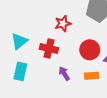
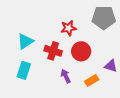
red circle: (90, 50) -> (81, 51), moved
orange rectangle: (92, 76) -> (92, 81), turned -32

